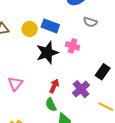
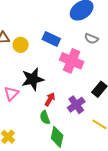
yellow circle: (30, 29) -> (21, 45), moved
pink cross: (73, 46) -> (72, 61), size x1.6
black star: (47, 53) -> (33, 79), moved

